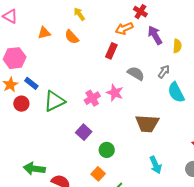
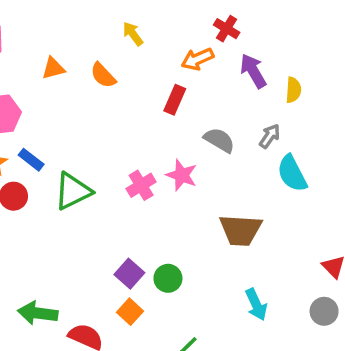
yellow arrow: (79, 14) -> (133, 34), moved
purple square: (84, 132) -> (129, 274), moved
orange square: (98, 174) -> (130, 312), moved

